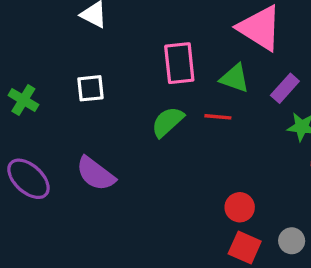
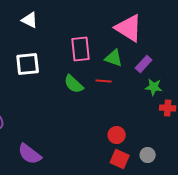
white square: (91, 88) -> (28, 64), size x1.4
green semicircle: (168, 122) -> (74, 84), turned -95
purple semicircle: (96, 174) -> (30, 154), moved

